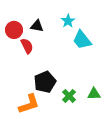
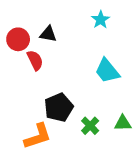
cyan star: (68, 21) -> (101, 20), moved
cyan trapezoid: (82, 40) -> (107, 71), moved

